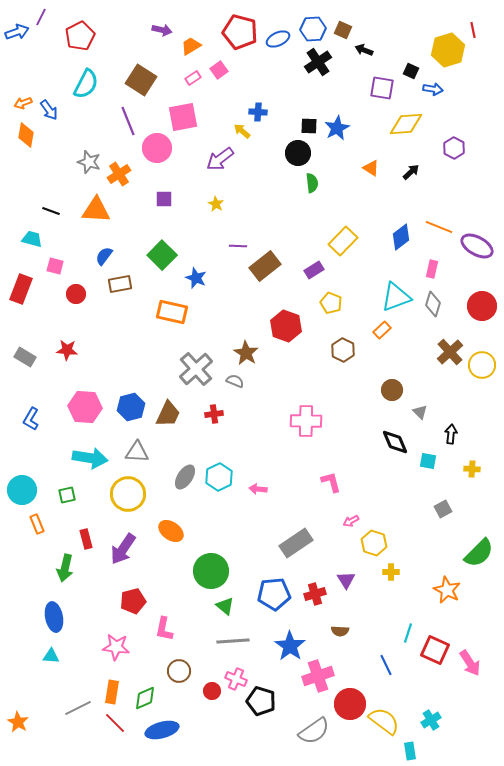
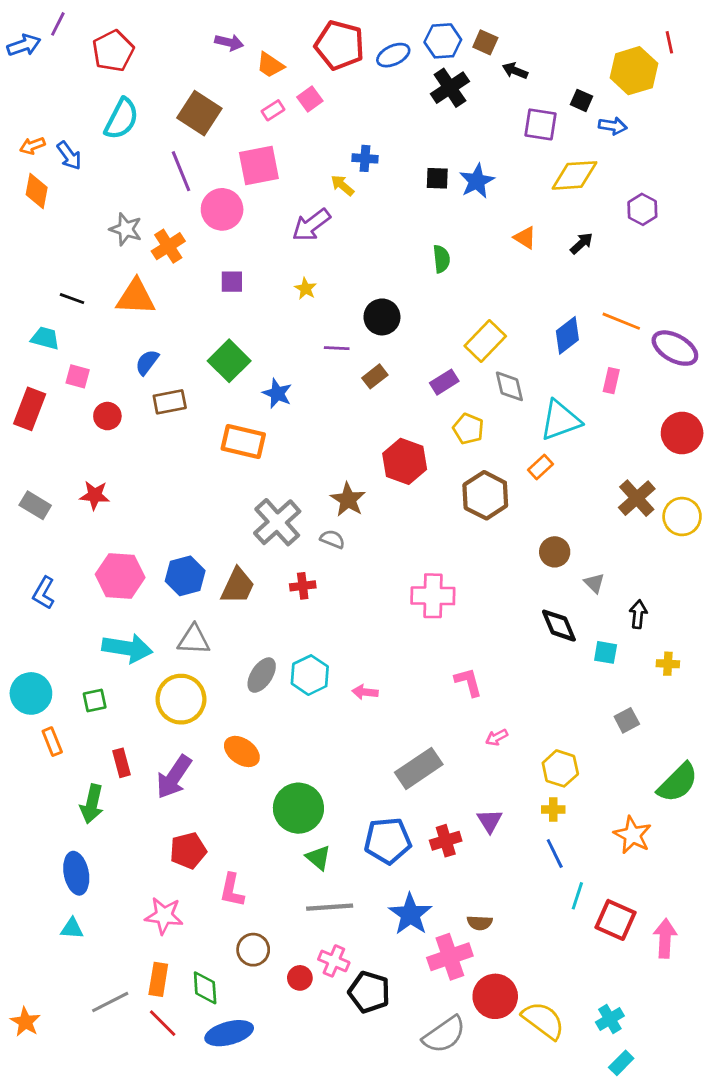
orange trapezoid: (191, 46) -> (270, 65), turned -115
black circle: (298, 153) -> (382, 317), moved
brown rectangle: (265, 266) -> (375, 376), size x0.6
gray diamond: (433, 304) -> (509, 386), moved, turned -30
brown hexagon: (343, 350) -> (485, 495), size x1.4
yellow hexagon: (374, 543) -> (560, 768), moved
brown semicircle: (340, 631) -> (480, 923), moved
pink arrow: (470, 663) -> (665, 938), turned -144
blue line: (386, 665) -> (555, 853), moved
green diamond: (145, 698) -> (205, 988), turned -70
cyan rectangle: (410, 751) -> (621, 1063), moved, turned 54

